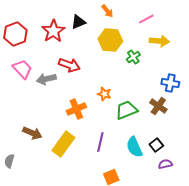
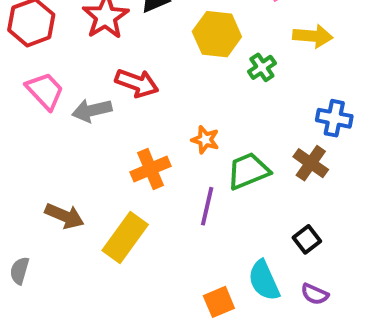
purple line: (100, 142) -> (207, 206), moved
cyan semicircle: (134, 147) -> (264, 280), moved
purple semicircle: (165, 164) -> (315, 294), moved, turned -144

